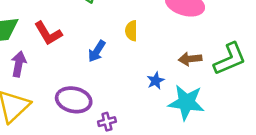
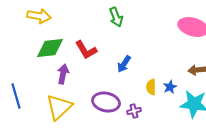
yellow semicircle: (131, 31) -> (151, 87), moved
purple cross: (107, 122) -> (134, 111), moved

